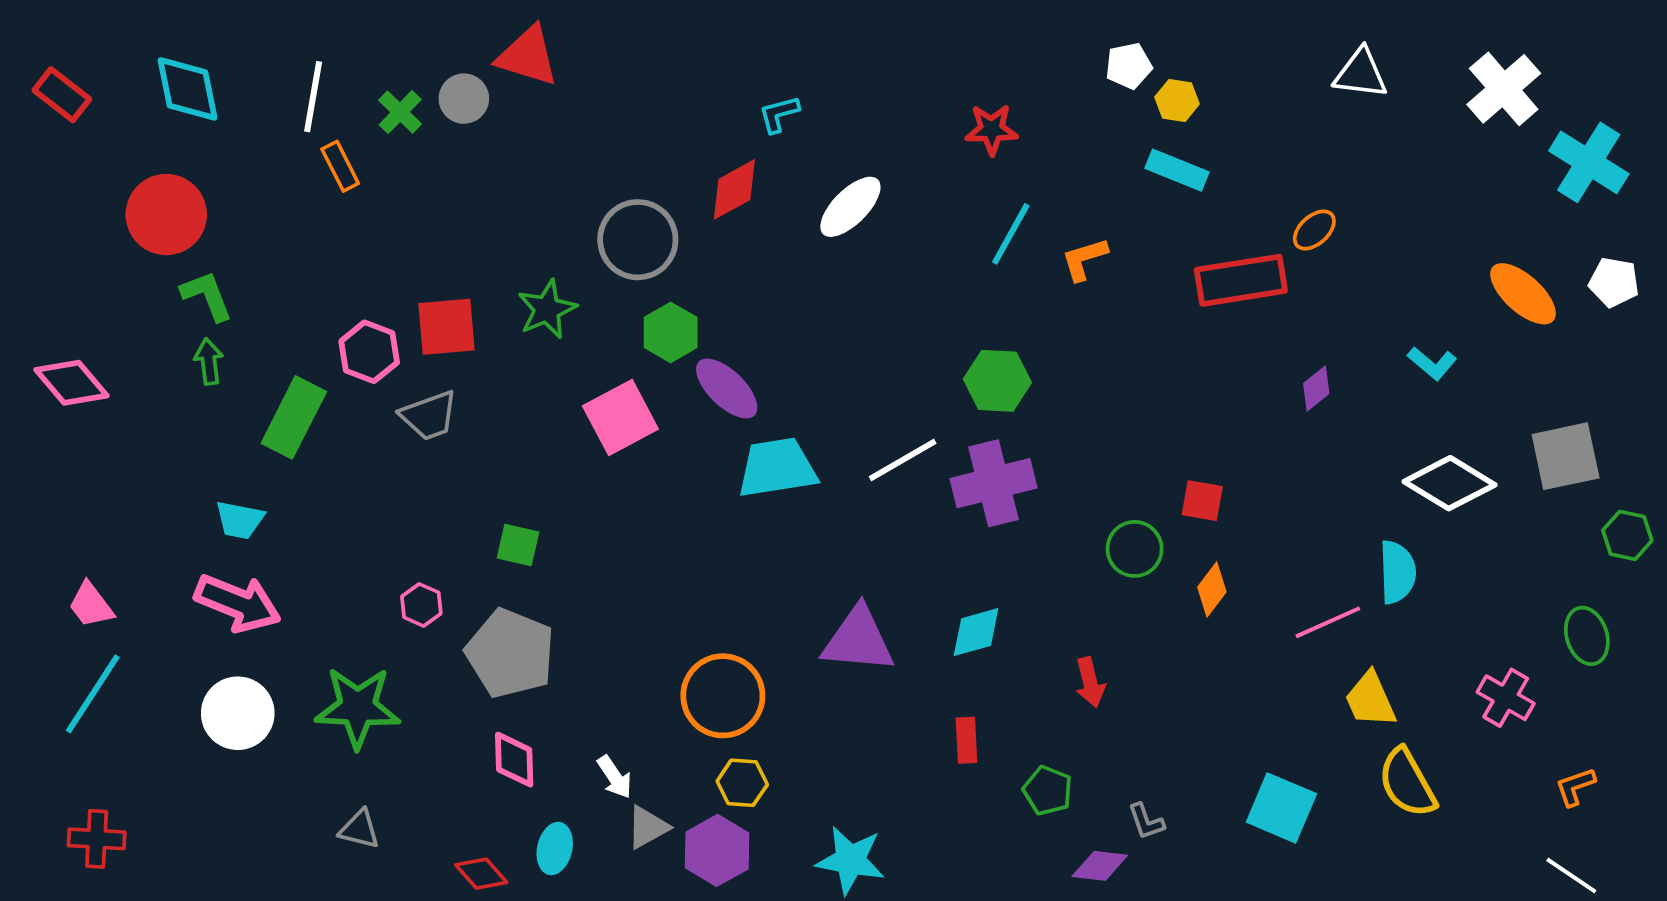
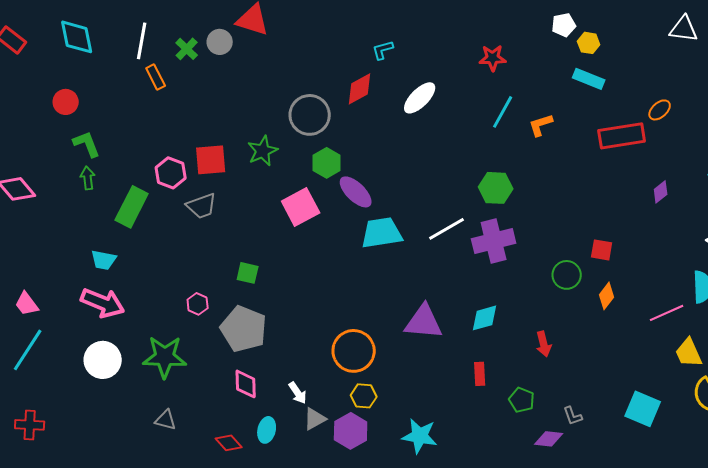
red circle: (166, 215) -> (66, 102), size x0.6

